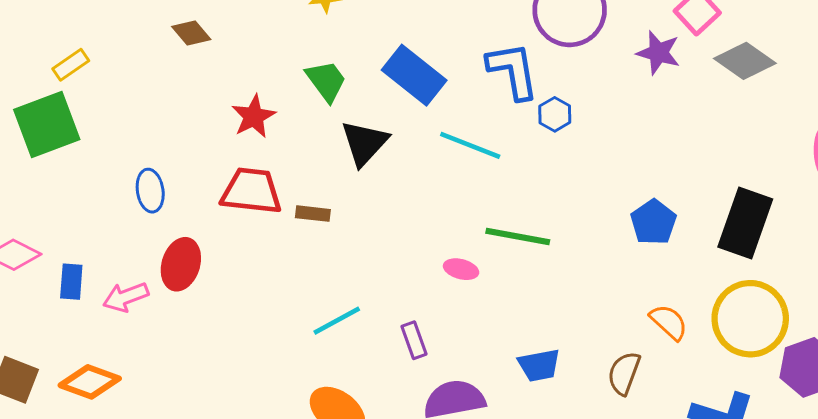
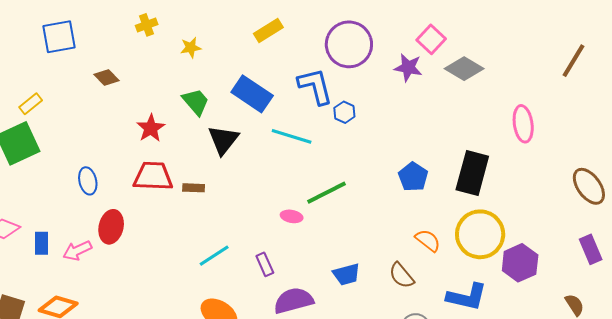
green line: (518, 237) -> (326, 193), turned -33
brown semicircle: (624, 373) -> (402, 275), turned -56

